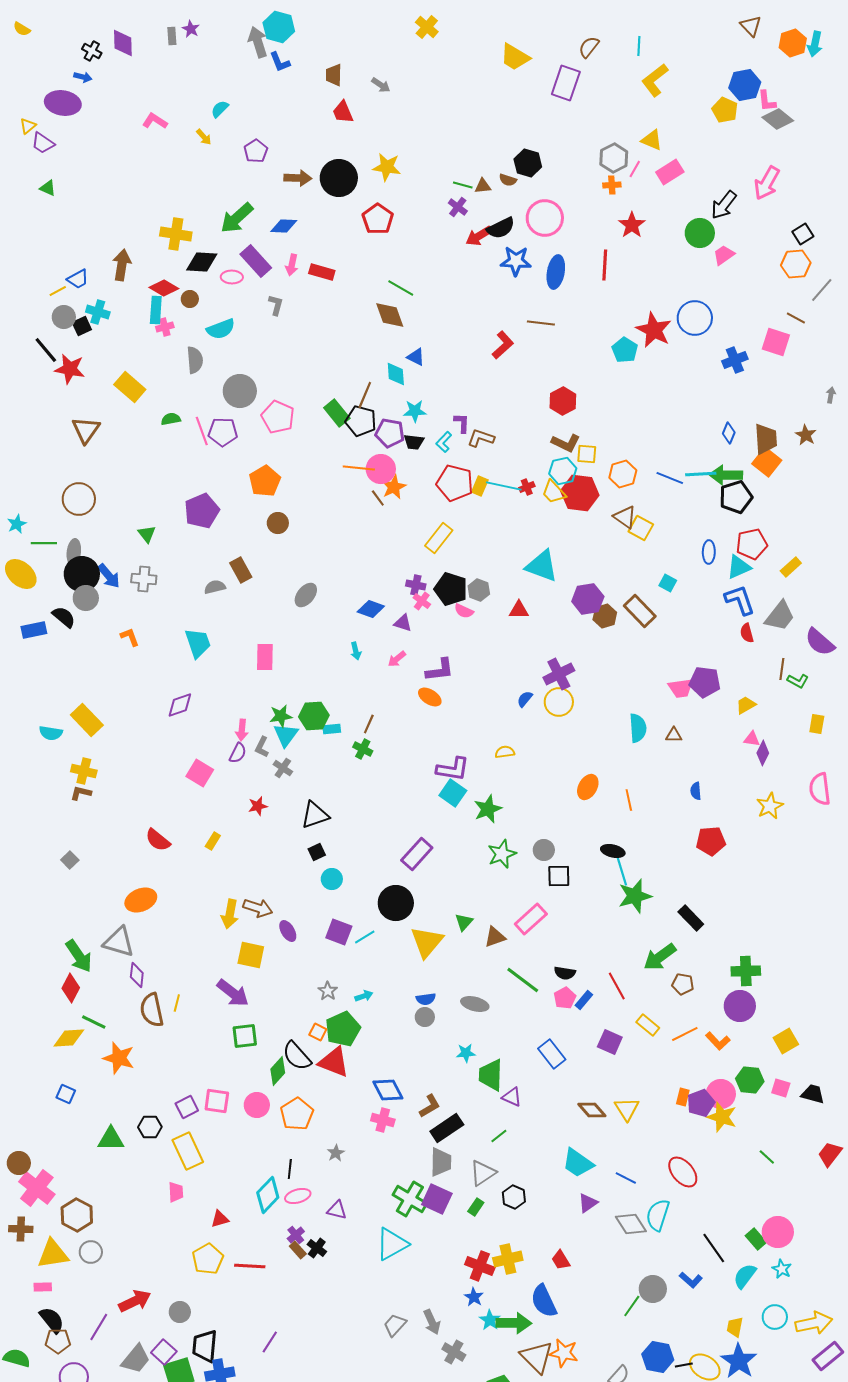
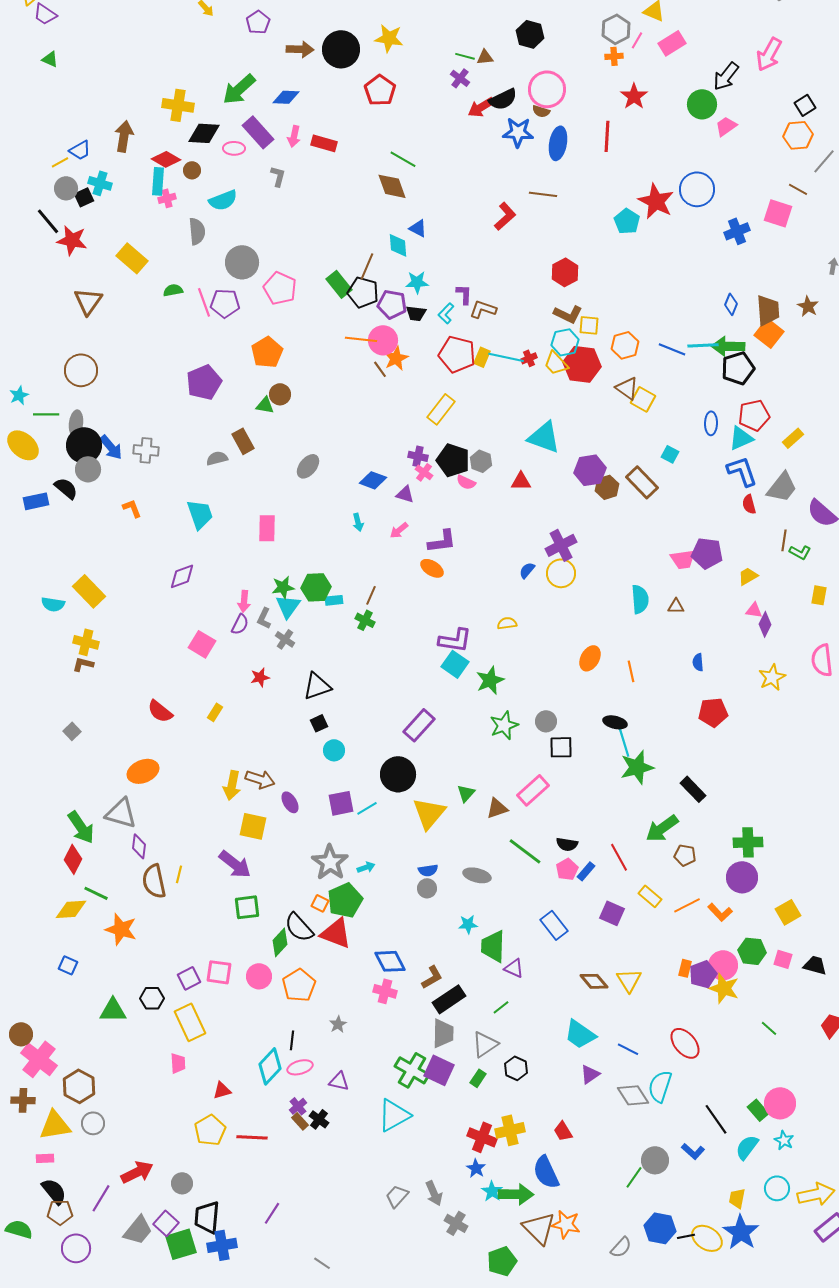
brown semicircle: (508, 180) -> (541, 111), moved
green triangle: (147, 534) -> (265, 405), moved, turned -42
purple square: (339, 932) -> (341, 803), turned -32
gray star: (328, 991) -> (330, 862), size x1.8

